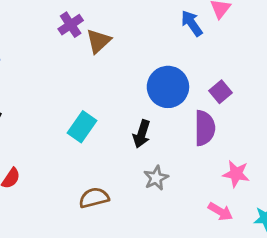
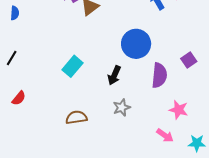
purple square: (220, 92) -> (189, 60), moved

